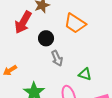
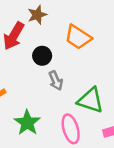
green triangle: (85, 74) -> (90, 100), size x1.6

